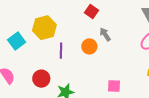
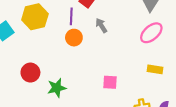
orange circle: (89, 46) -> (74, 38), moved
purple line: (61, 51) -> (71, 16), moved

